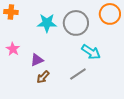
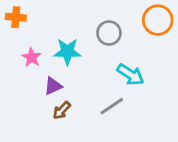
cyan star: (47, 23) -> (67, 52), moved
gray circle: (76, 23) -> (109, 33), size x0.7
pink star: (13, 49) -> (32, 57), moved

